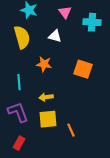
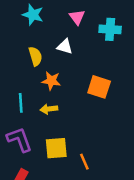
yellow semicircle: (22, 37) -> (35, 56), moved, size x0.7
yellow arrow: (46, 97) -> (49, 109), moved

